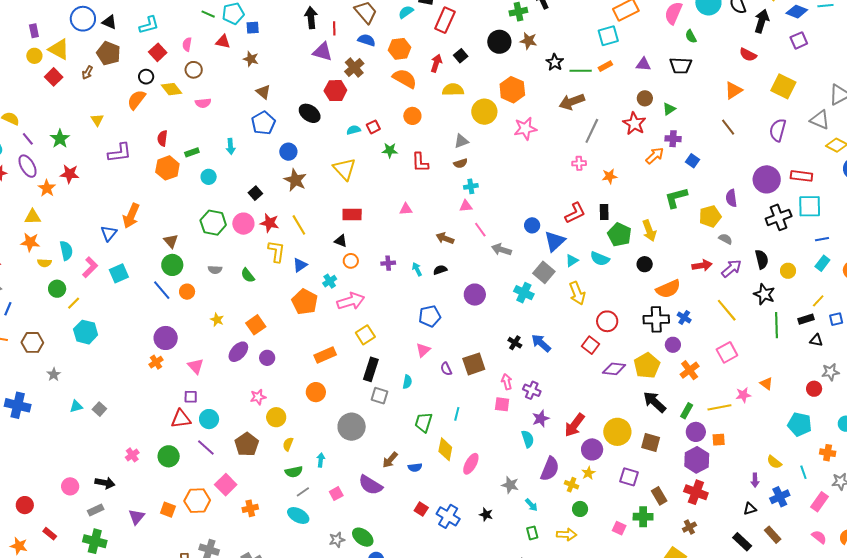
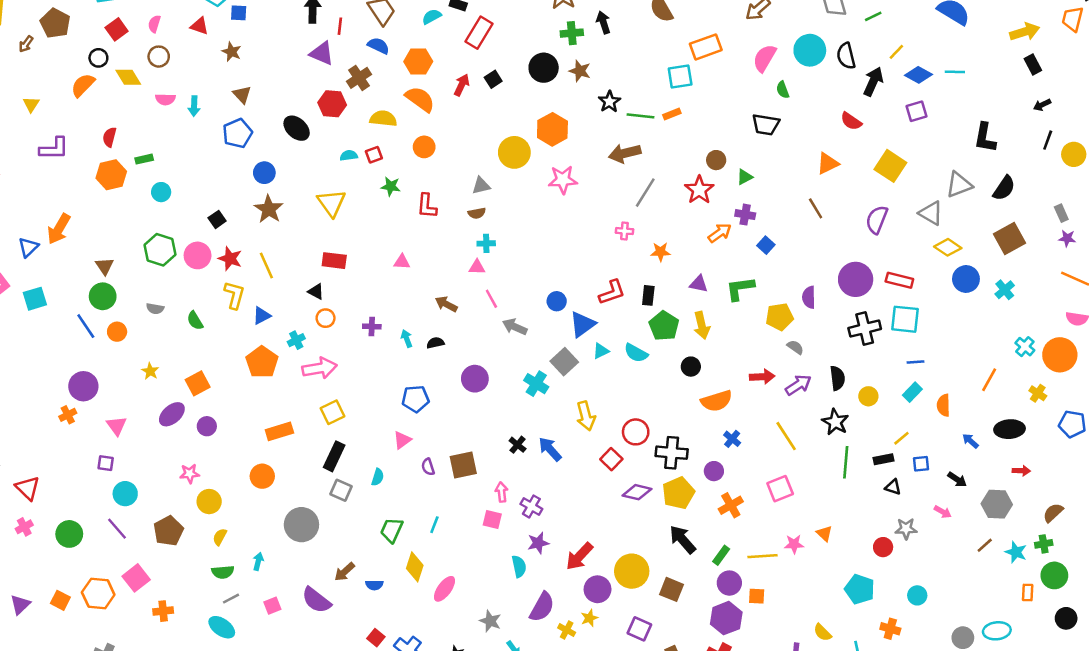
purple triangle: (643, 64) -> (699, 284), moved
yellow semicircle: (453, 90) -> (383, 119), moved
cyan arrow: (231, 146) -> (194, 106), moved
yellow arrow: (577, 293) -> (586, 416), moved
black cross: (656, 319) -> (672, 453), moved
red triangle: (181, 419) -> (27, 488), moved, turned 45

